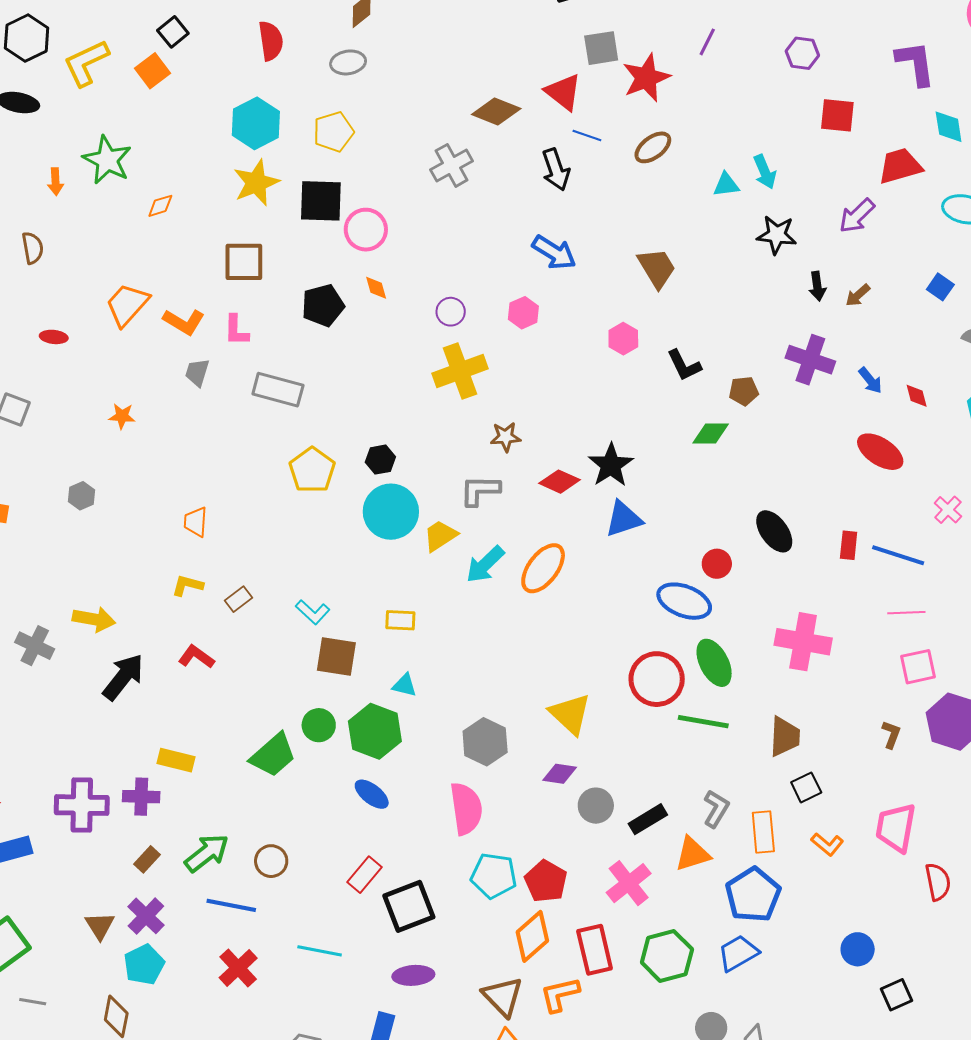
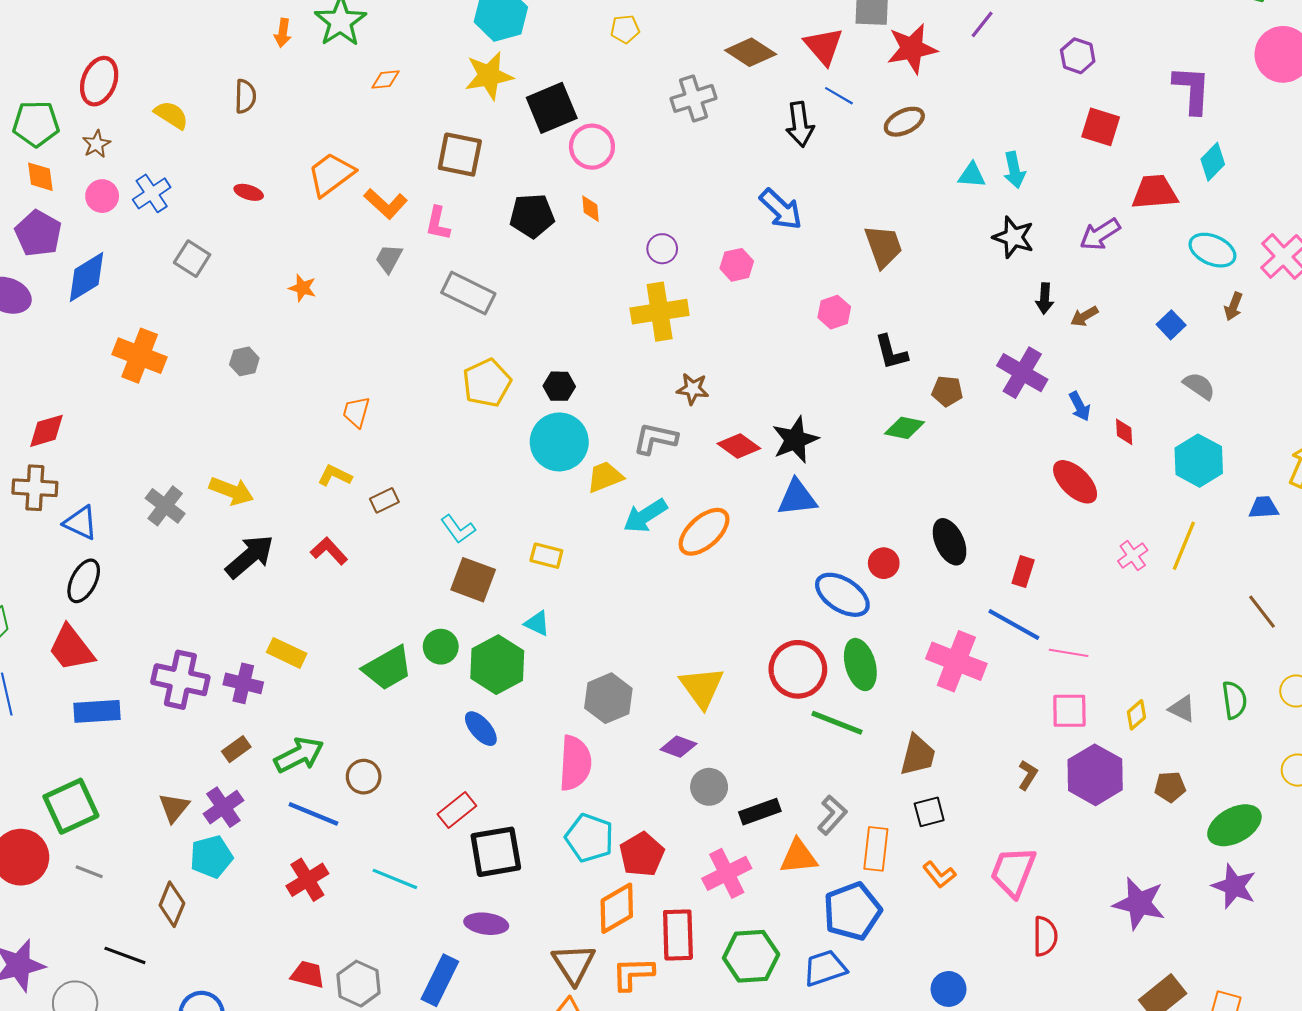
cyan diamond: (949, 127) -> (1213, 162), turned 42
yellow pentagon: (333, 132) -> (625, 29), moved, size x0.7
black square: (321, 201) -> (552, 108), turned -36
blue line: (898, 555) -> (1014, 625), moved

